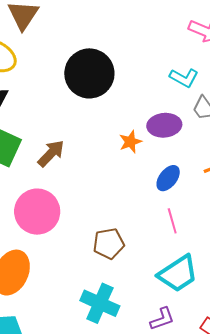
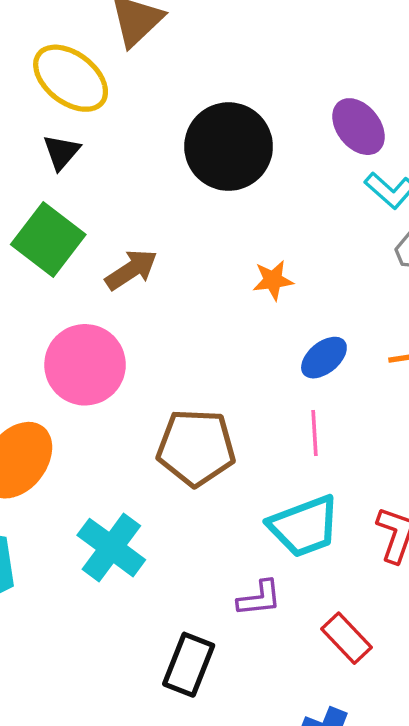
purple ellipse: (164, 125) -> (358, 127), moved, turned 44
brown pentagon: (109, 244) -> (196, 448), size x1.4
cyan cross: (100, 303) -> (111, 548), moved

